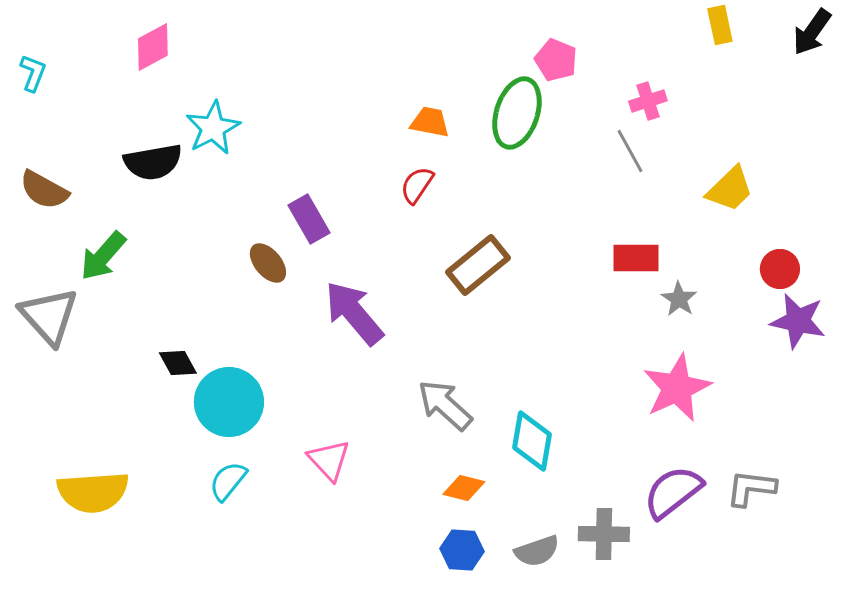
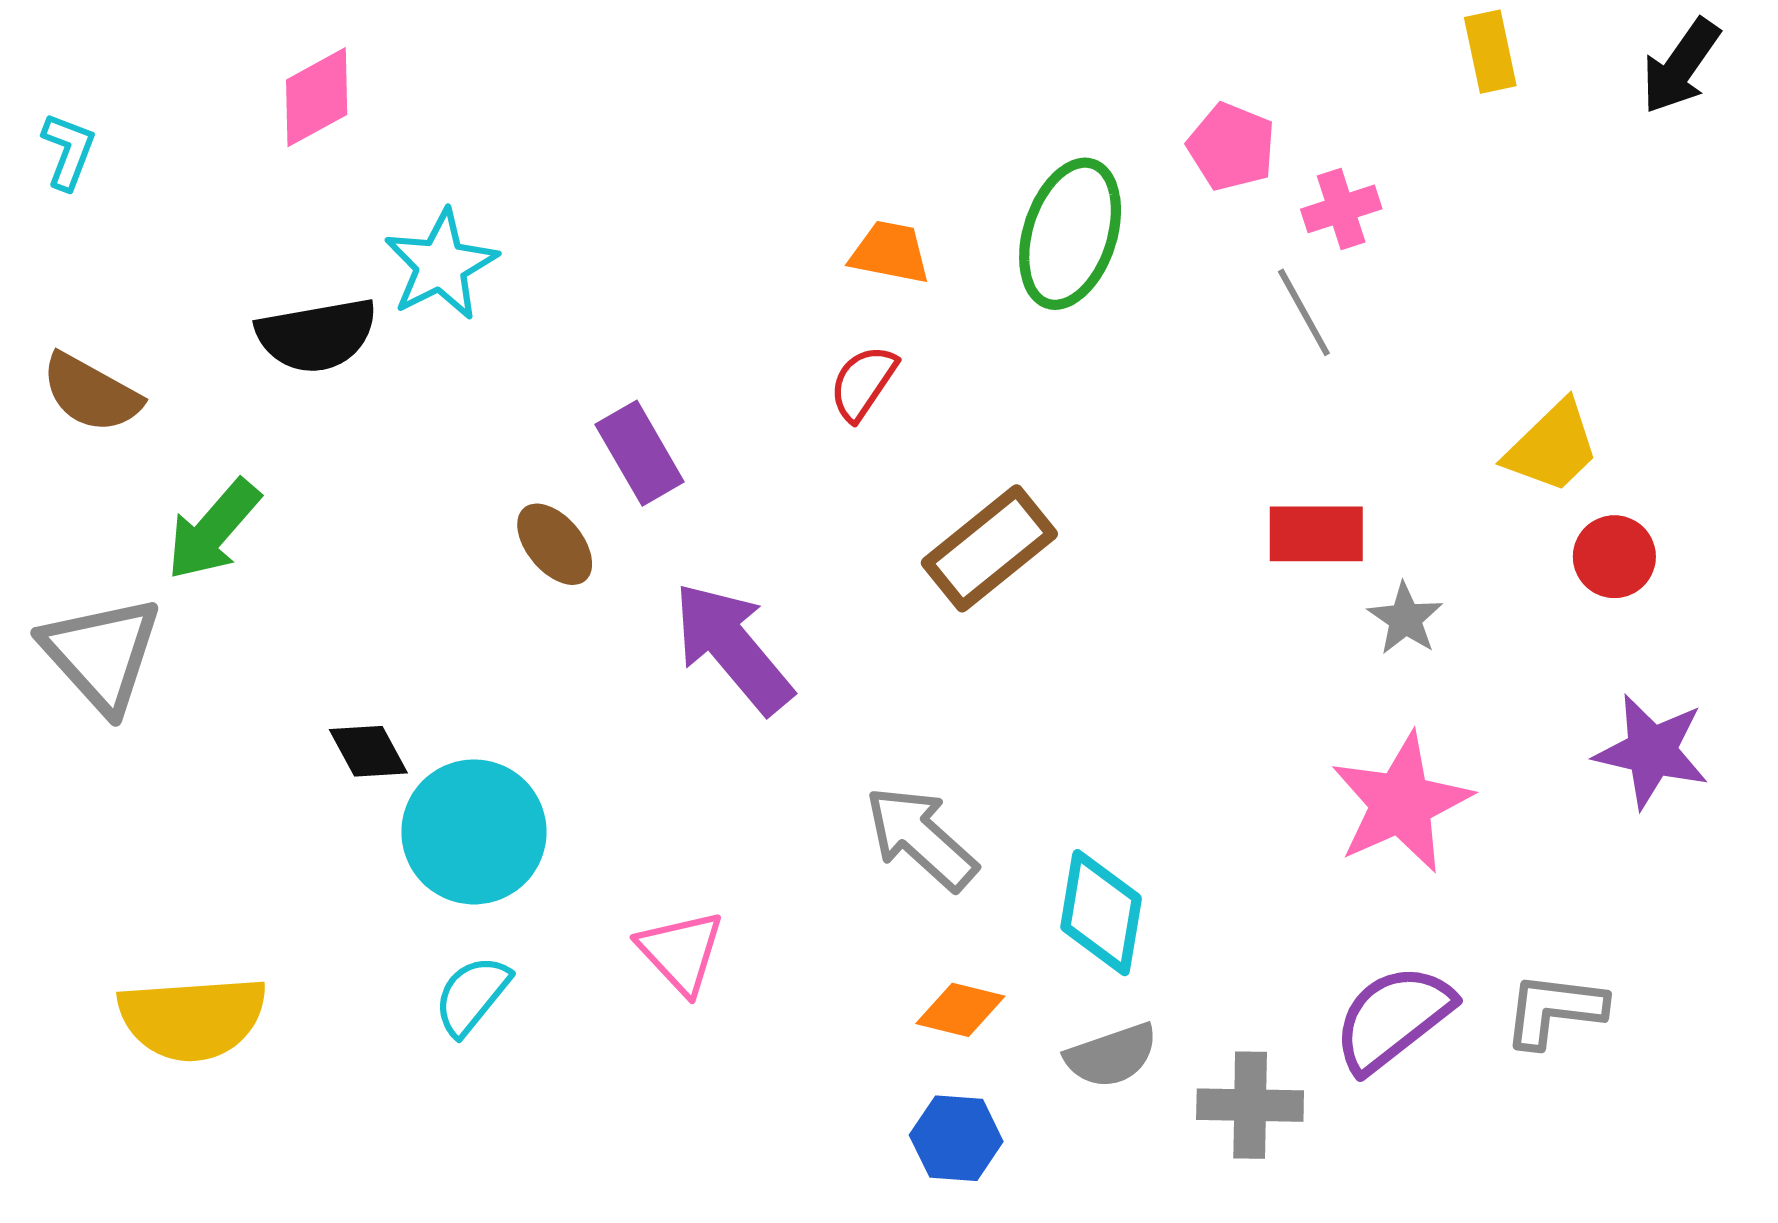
pink pentagon: (556, 60) -> (1231, 147), moved
yellow trapezoid: (730, 189) -> (1552, 447), moved
purple star: (798, 321) -> (1652, 751), moved
gray semicircle: (537, 551) -> (1111, 1055), moved

